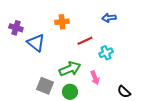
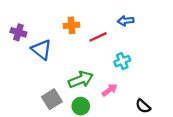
red line: (85, 41) -> (98, 37), moved
pink arrow: (95, 78) -> (110, 90), turned -104
gray square: (45, 86) -> (52, 99), turned 36

